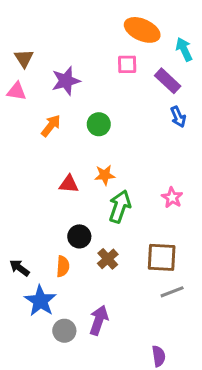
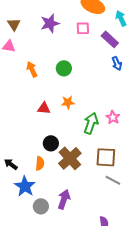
purple star: (66, 81) -> (50, 23), moved
orange arrow: (51, 126) -> (32, 69), turned -63
green arrow: (120, 207) -> (91, 123), moved
brown cross: (108, 259) -> (70, 158), size x1.6
gray line: (172, 292) -> (113, 180), turned 49

